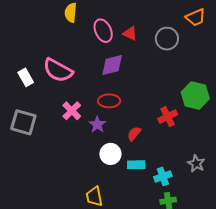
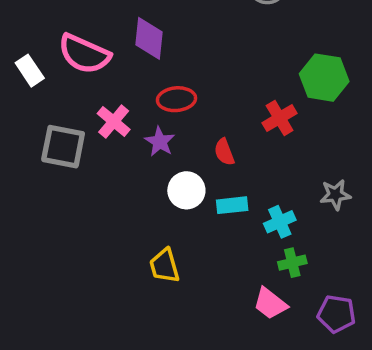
purple diamond: (112, 65) -> (149, 38), moved, turned -65
gray square: (23, 122) -> (63, 147), moved
red semicircle: (134, 134) -> (224, 152), turned -56
gray star: (196, 163) -> (335, 195), turned -30

